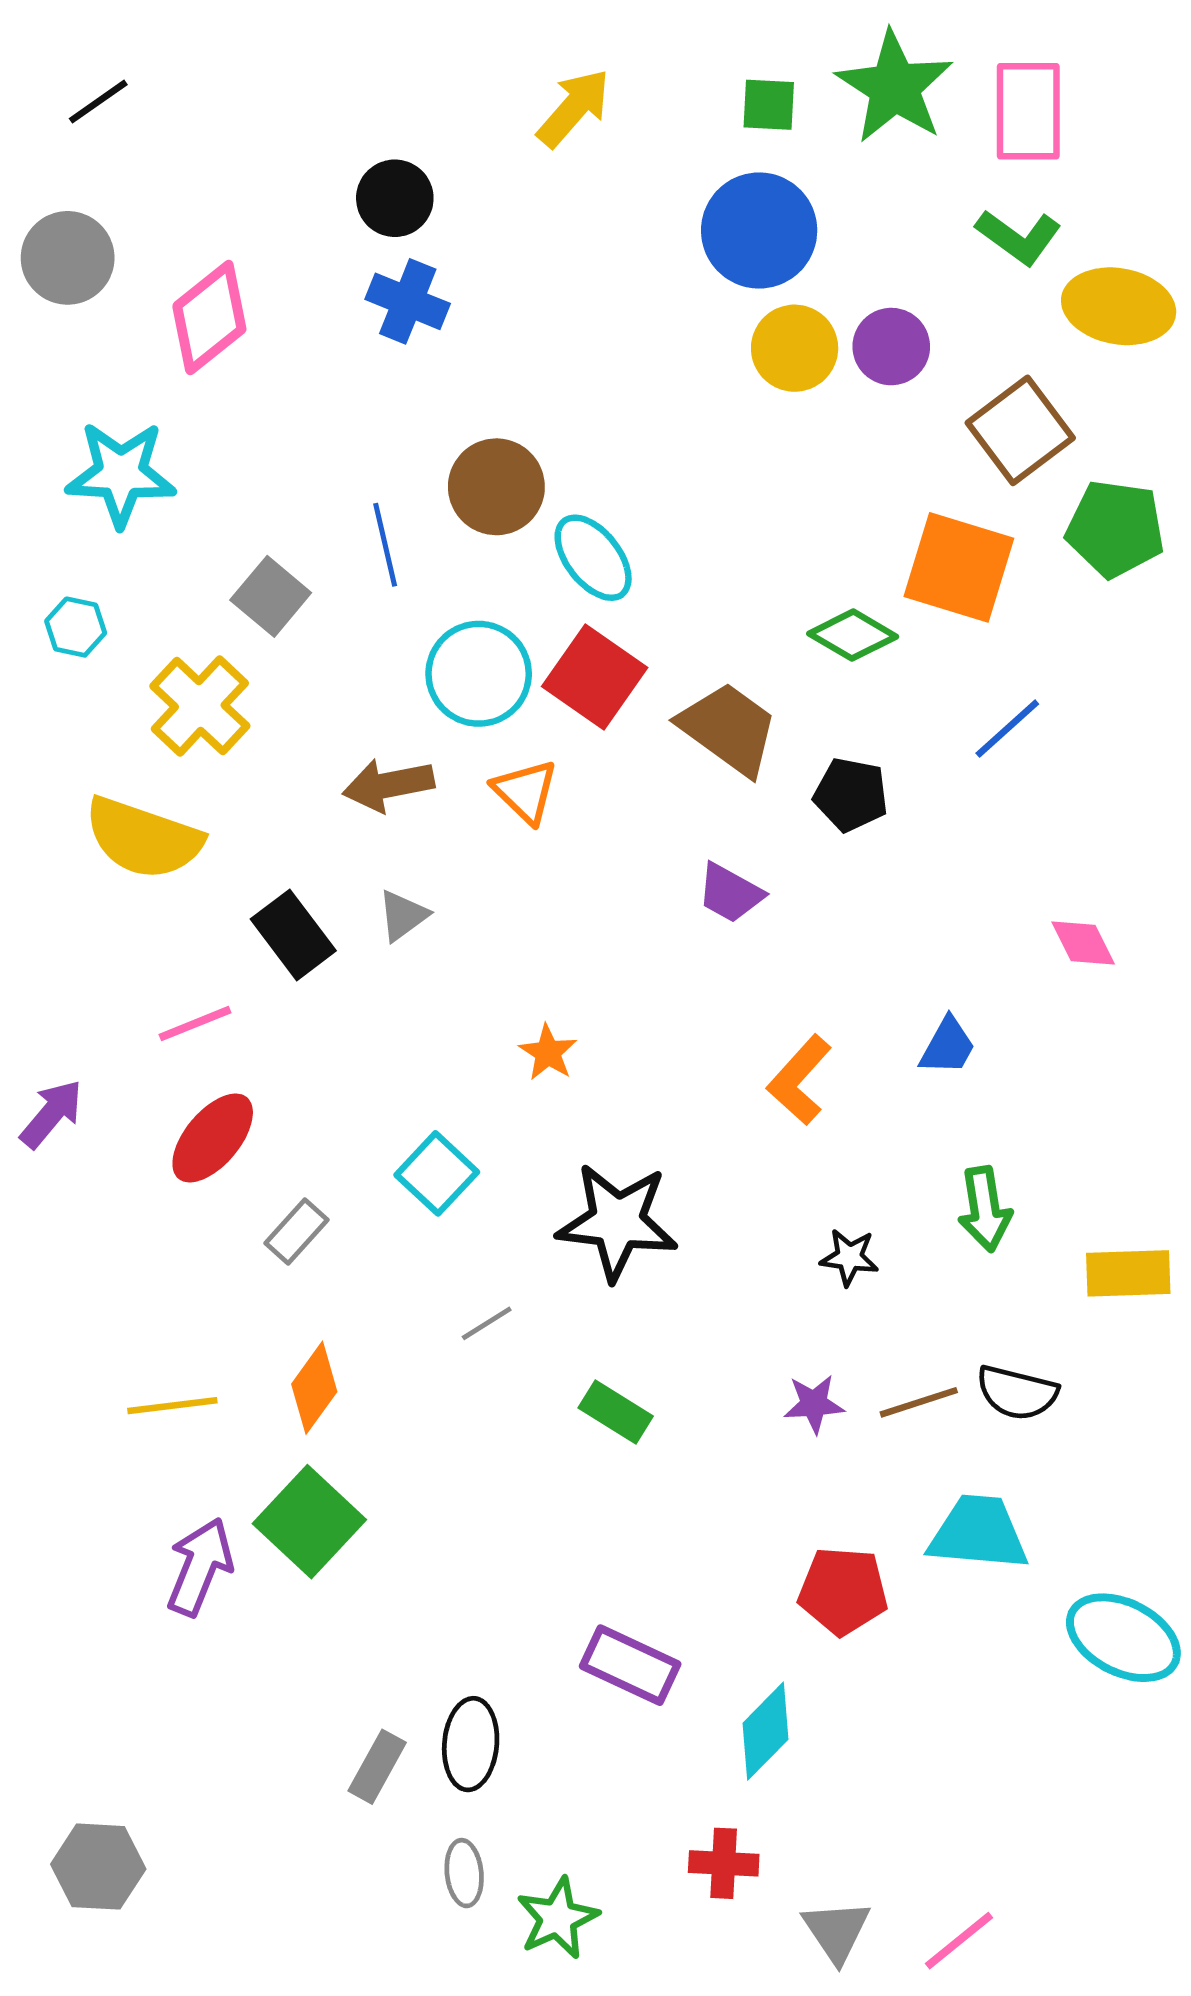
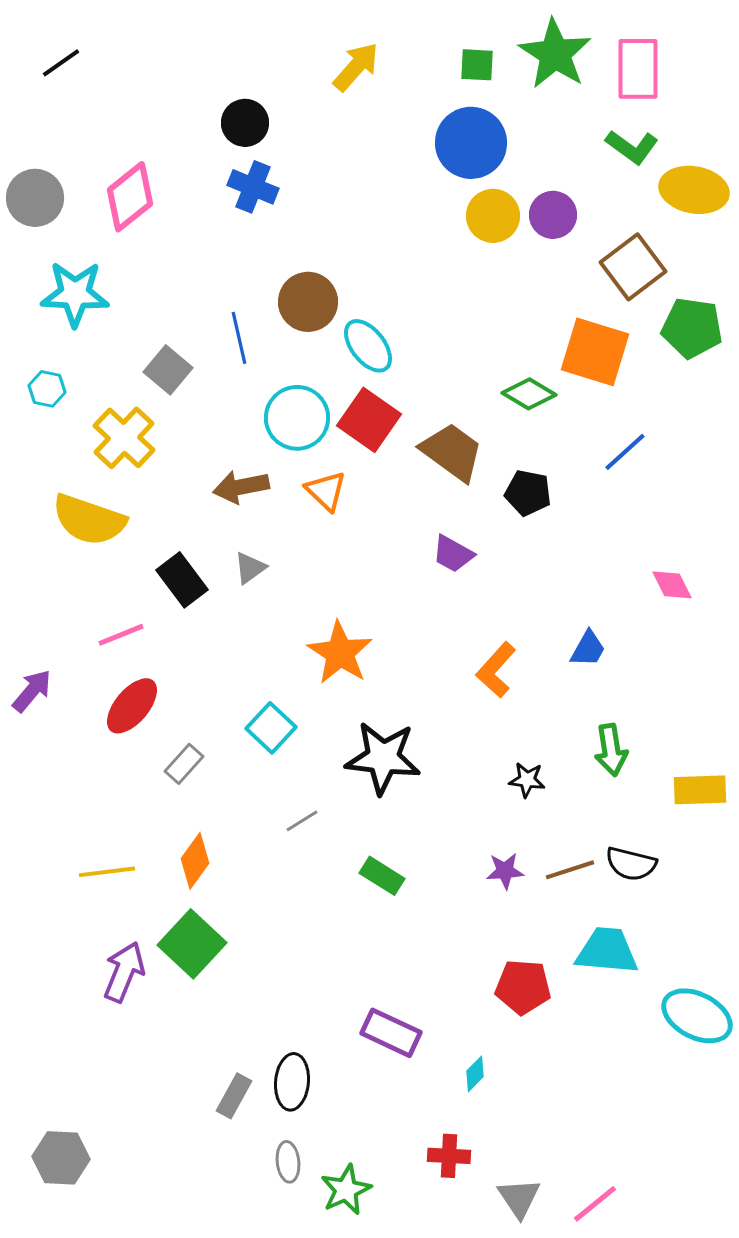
gray circle: (68, 258) -> (35, 198), moved
orange star: (548, 1053) -> (340, 653), size x1.8
cyan diamond: (766, 1731) -> (475, 1074), size x0.6

